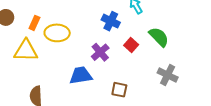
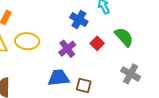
yellow ellipse: (57, 33) -> (27, 41), moved
blue trapezoid: (81, 75) -> (59, 78), moved

